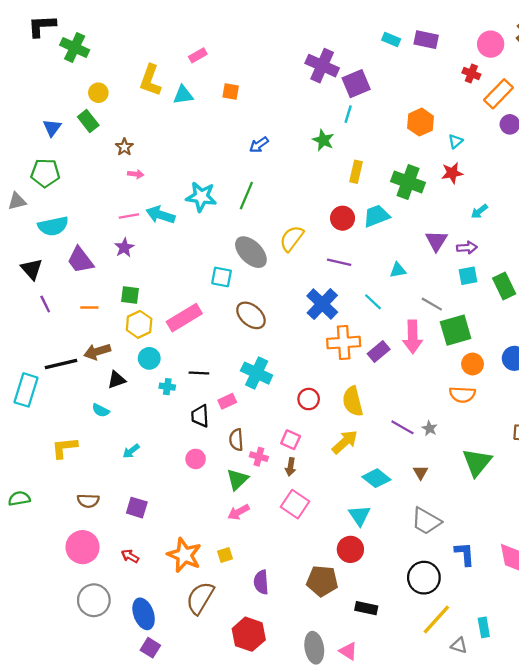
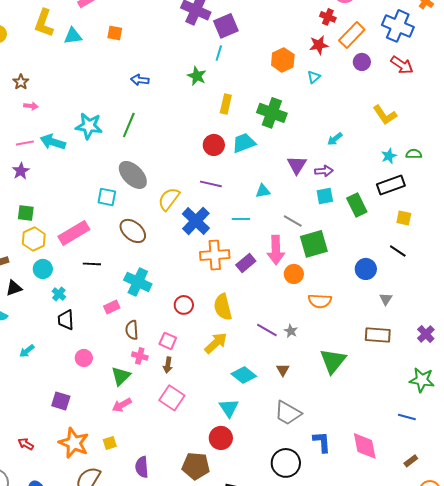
blue arrow: (259, 145) -> (140, 80), turned 42
red star: (452, 173) -> (319, 45), moved
yellow semicircle: (292, 239) -> (169, 199), moved
cyan line: (373, 302) -> (241, 219), turned -42
orange circle: (473, 364) -> (294, 274), moved
black line: (199, 373) -> (92, 264), moved
cyan cross: (167, 387) -> (59, 294), turned 32
black trapezoid: (200, 416) -> (66, 320), moved
brown semicircle: (236, 440) -> (132, 330), moved
purple square: (137, 508) -> (61, 401), moved

